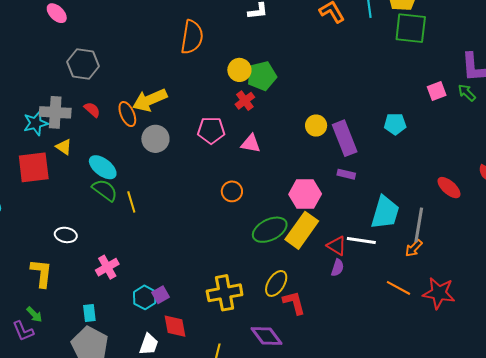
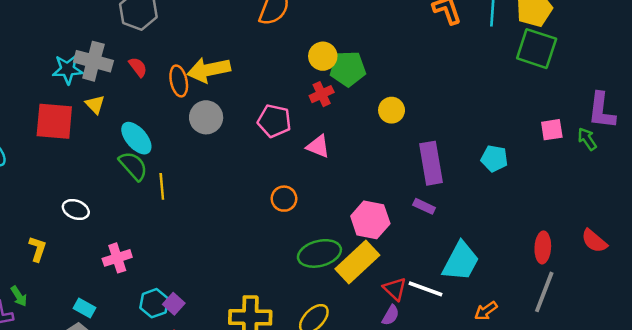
yellow circle: (316, 126) -> (392, 110), moved
red ellipse: (449, 188) -> (543, 247), turned 40
gray line: (419, 225) -> (544, 292), moved
yellow L-shape: (41, 273) -> (38, 249), size x0.7
purple square: (161, 295) -> (174, 304), turned -30
cyan rectangle: (89, 313) -> (85, 308), turned -66

